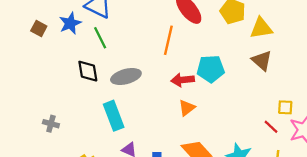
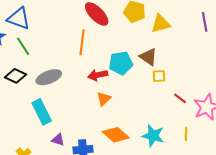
brown triangle: (262, 61) -> (148, 57), moved
black diamond: (88, 71) -> (16, 76), turned -50
yellow square: (285, 107) -> (159, 76), moved
red line: (271, 127) -> (180, 98), moved

